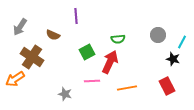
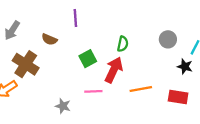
green semicircle: (118, 39) -> (123, 44), turned -72
red rectangle: (167, 86) -> (178, 97), turned -54
orange line: (127, 88) -> (141, 89), moved

